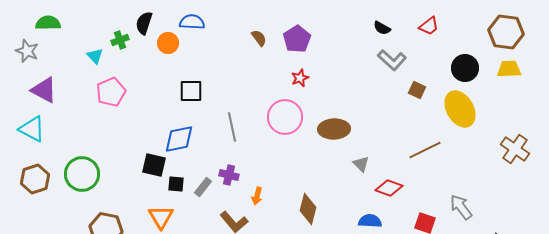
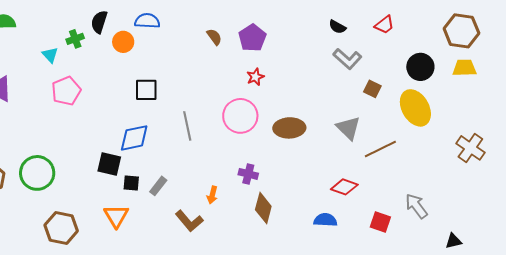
gray triangle: (361, 164) -> (348, 128), moved, size x1.5
purple cross: (229, 175) -> (248, 174), moved

